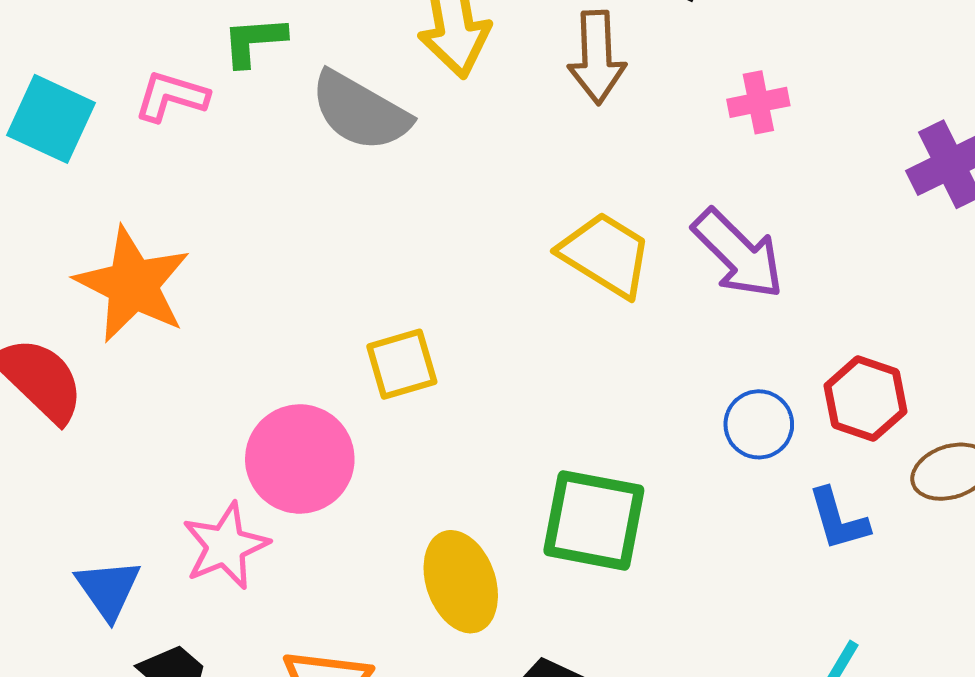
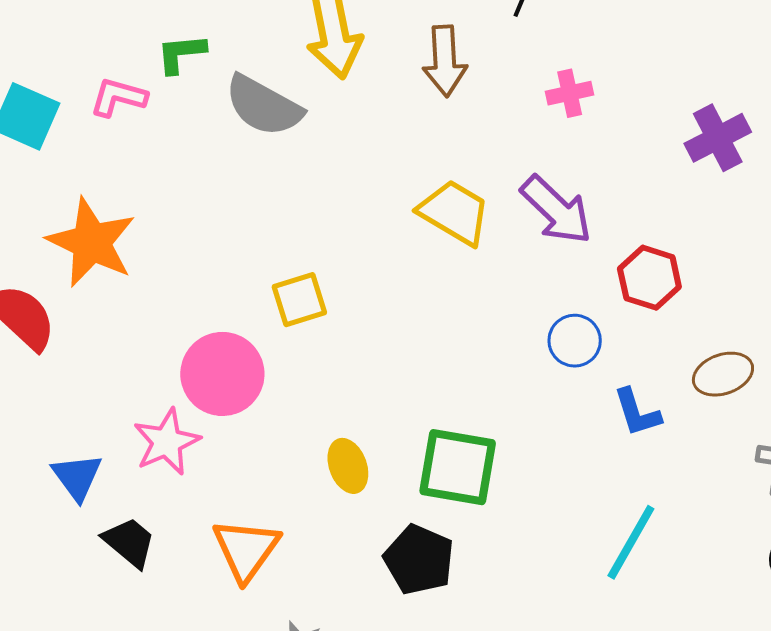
red hexagon: (865, 399) -> (649, 278), moved
green square: (594, 520) -> (458, 467), moved
yellow ellipse: (461, 582) -> (348, 466), size x0.7

